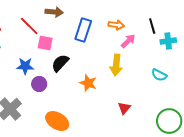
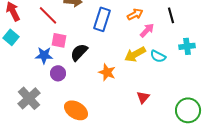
orange arrow: (116, 25) -> (135, 14), turned -35
cyan cross: (168, 41) -> (187, 46), moved
pink square: (45, 43) -> (59, 40), moved
yellow arrow: (116, 65) -> (135, 54), turned 55
cyan semicircle: (159, 75) -> (158, 56), moved

